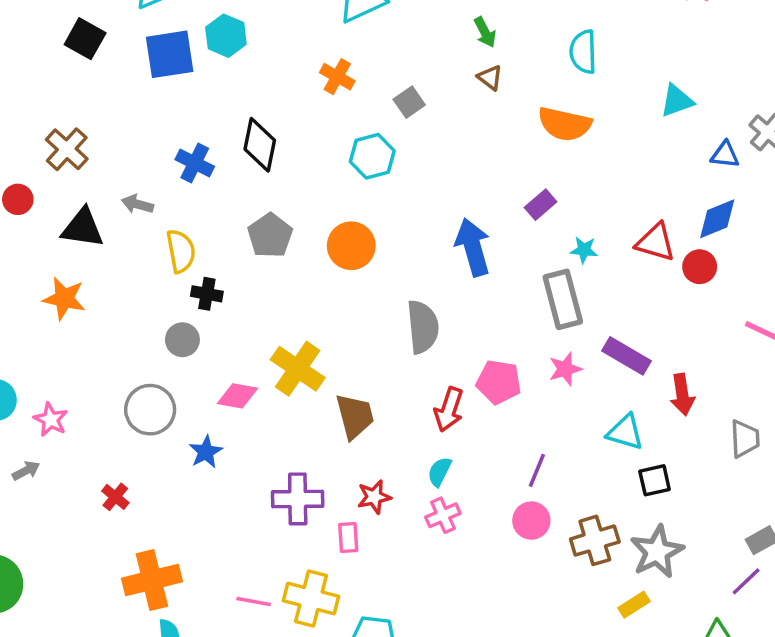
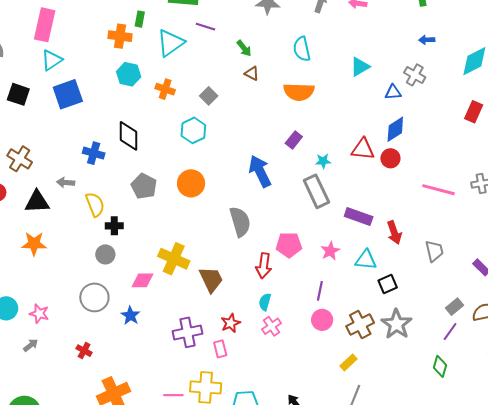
cyan hexagon: (226, 36) -> (129, 74), moved
pink star: (565, 369) -> (330, 251), moved
yellow rectangle: (634, 605) -> (349, 362), moved

